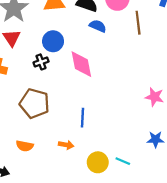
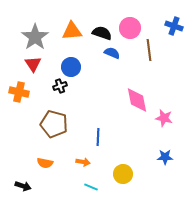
pink diamond: (81, 64) -> (137, 100), moved
cyan line: (123, 161) -> (91, 187), moved
yellow circle: (98, 162) -> (123, 174), moved

